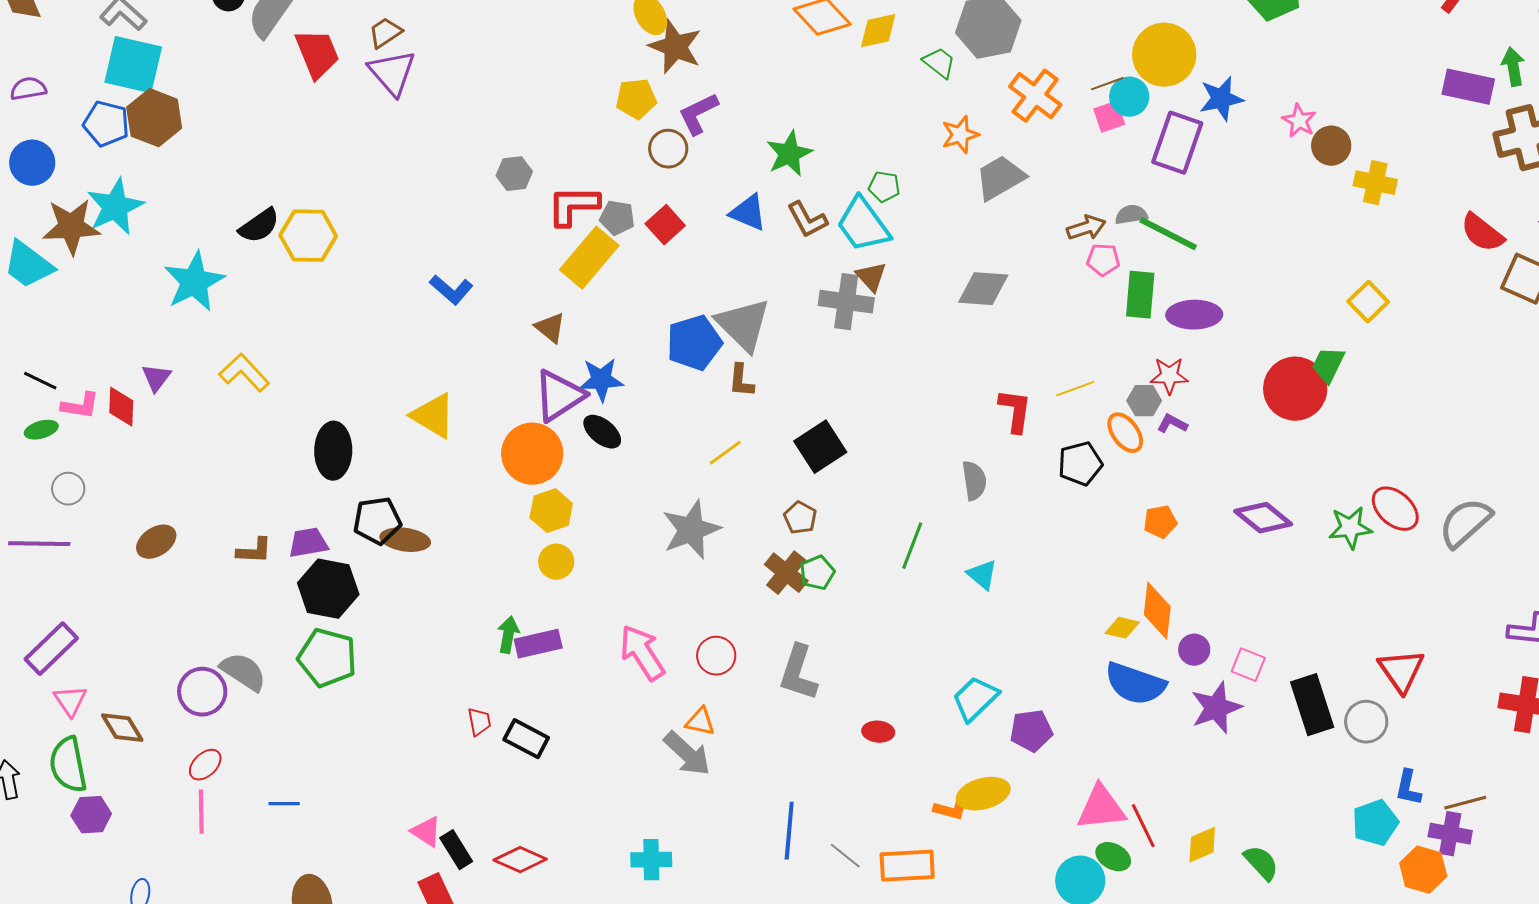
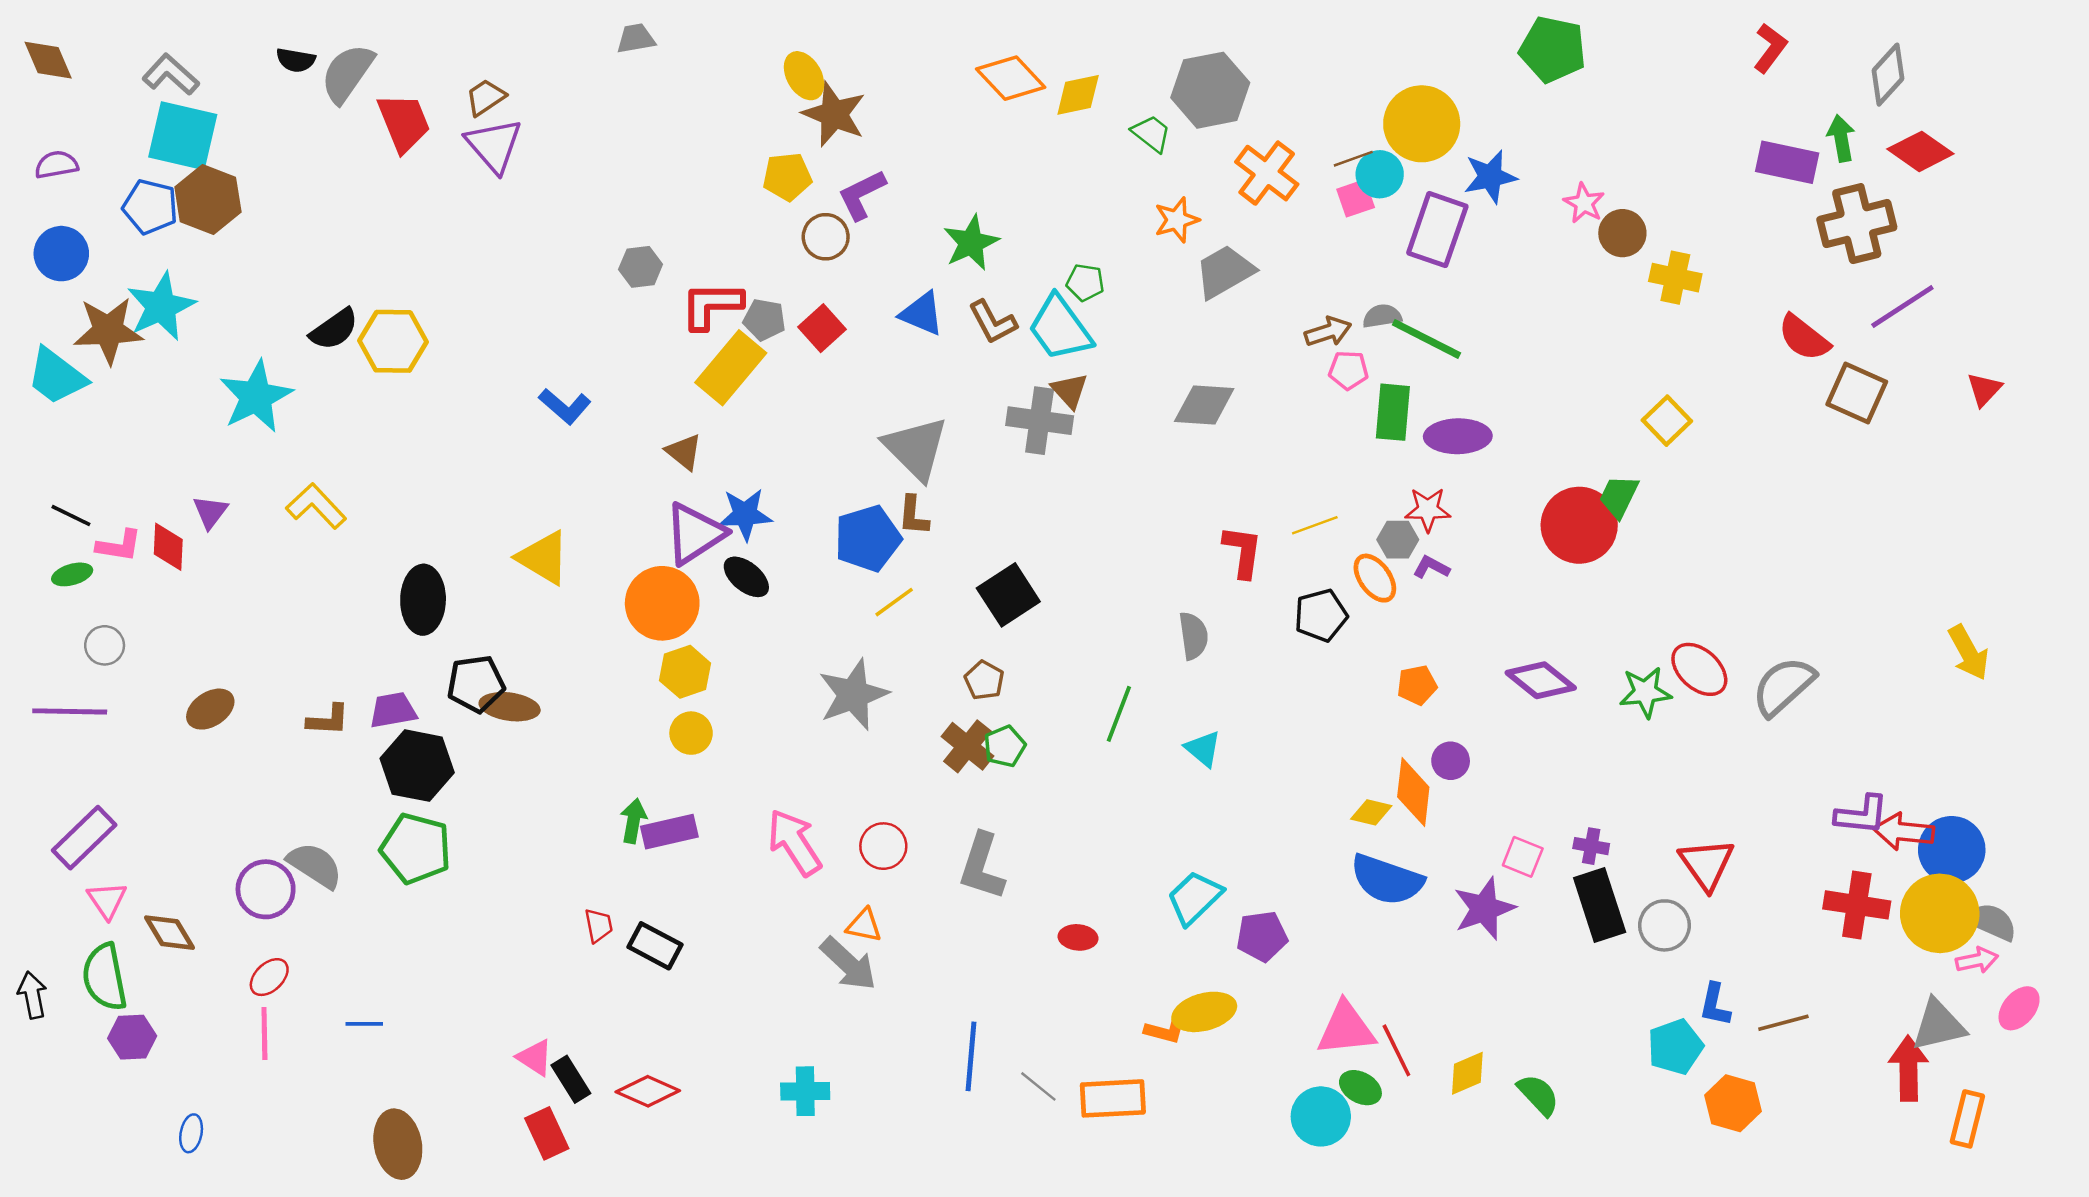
blue pentagon: (694, 343) -> (868, 538), moved
purple circle: (1194, 650) -> (1451, 761), moved
purple cross: (1450, 834) -> (1591, 846), moved, size x0.7

